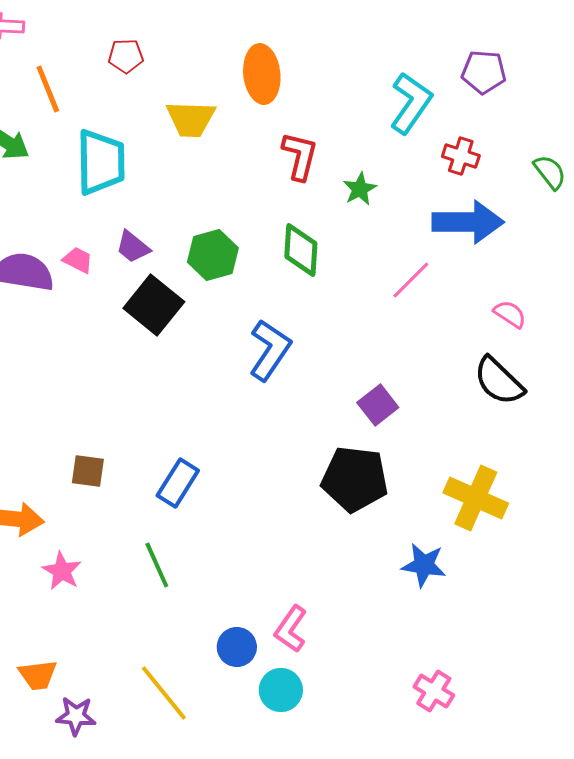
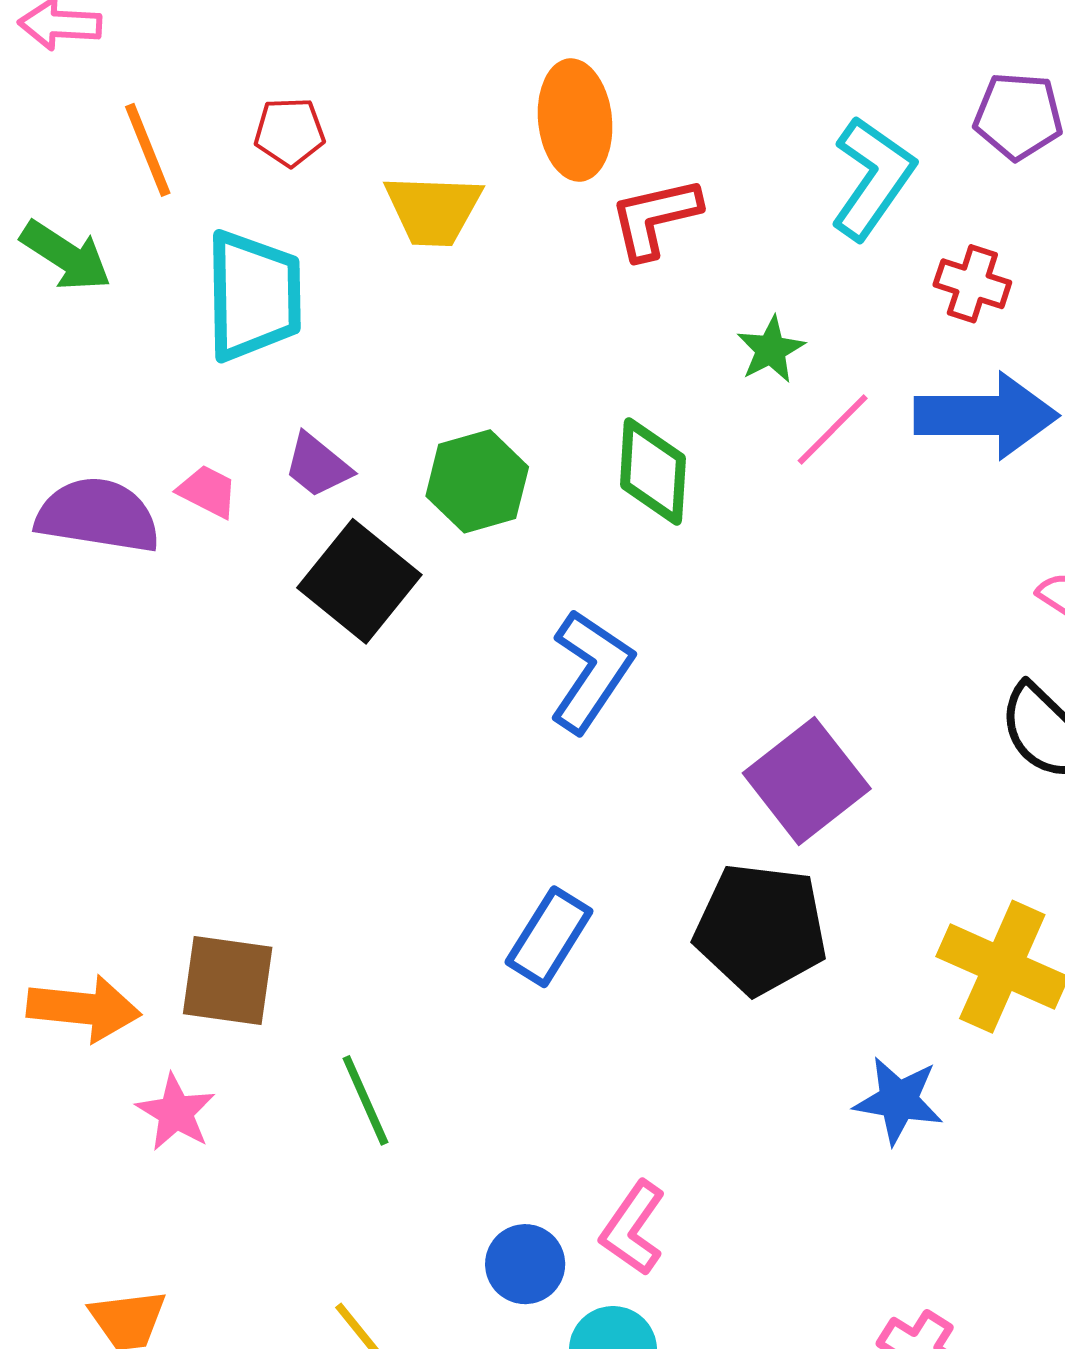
red pentagon: (126, 56) -> (290, 132), moved
red L-shape: (300, 156) -> (655, 218), moved, turned -117
pink line: (411, 280) -> (833, 430), moved
purple square: (378, 405) -> (807, 781), size x1.5
brown square: (88, 471) -> (228, 981), moved, size x1.4
blue rectangle: (178, 483) -> (549, 937), moved

